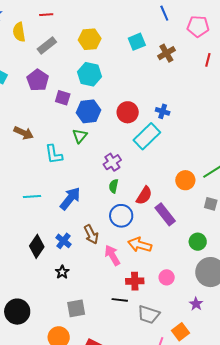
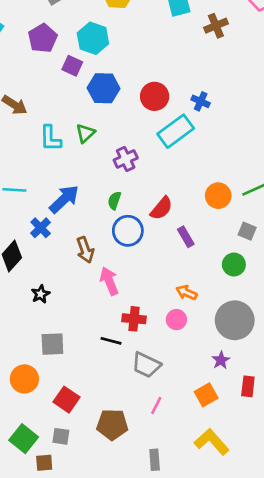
cyan hexagon: (89, 74) -> (93, 38), moved
green triangle: (80, 136) -> (85, 133), moved
green semicircle: (114, 186) -> (114, 201), moved
purple rectangle: (165, 214) -> (186, 237), size x0.7
blue cross: (63, 241) -> (41, 228), moved
green circle: (198, 242) -> (234, 265), moved
orange arrow: (140, 245) -> (187, 293), moved, size x0.7
purple star: (196, 304) -> (221, 360), moved
orange square: (181, 332) -> (206, 395), moved

